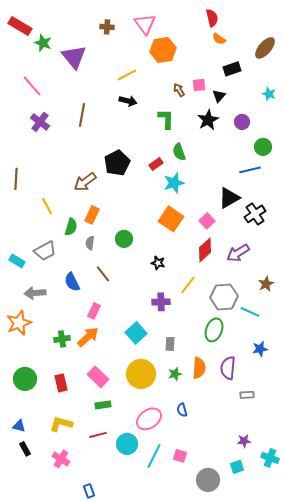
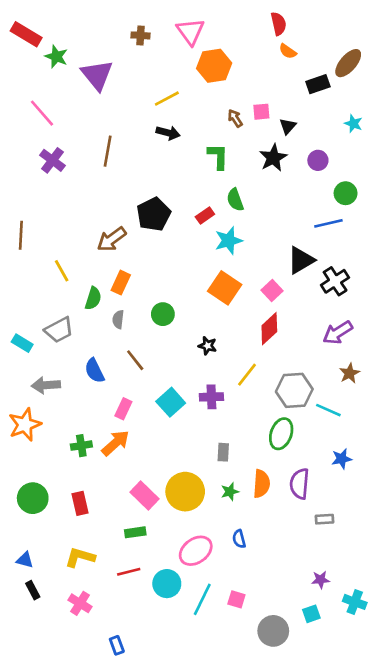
black rectangle: (232, 69) -> (318, 84), moved
purple arrow: (238, 253) -> (338, 333), moved
cyan square: (136, 333) -> (171, 402), moved
pink rectangle: (98, 377) -> (144, 496), moved

